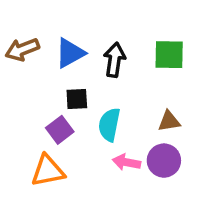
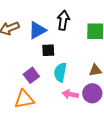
black arrow: (114, 60) -> (63, 20), moved
black square: (77, 99) -> (48, 50), moved

